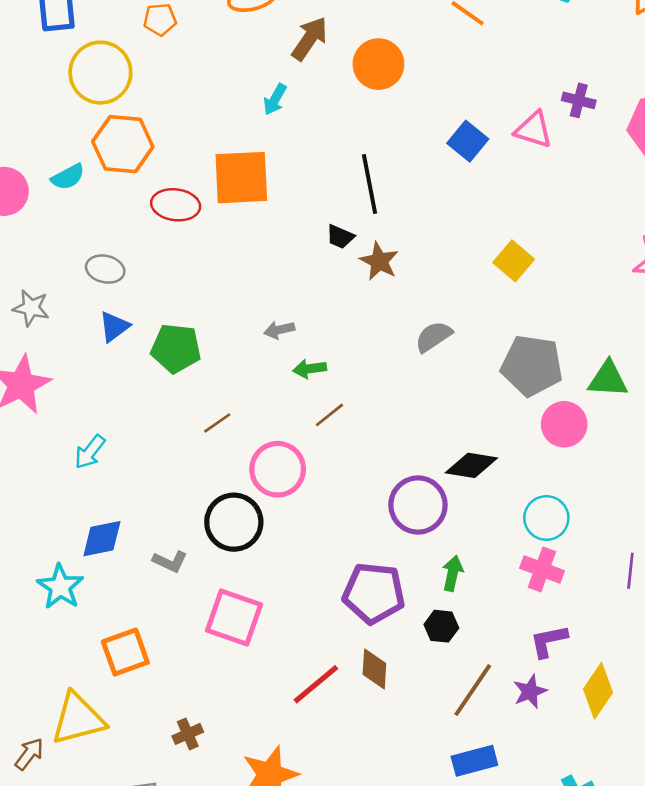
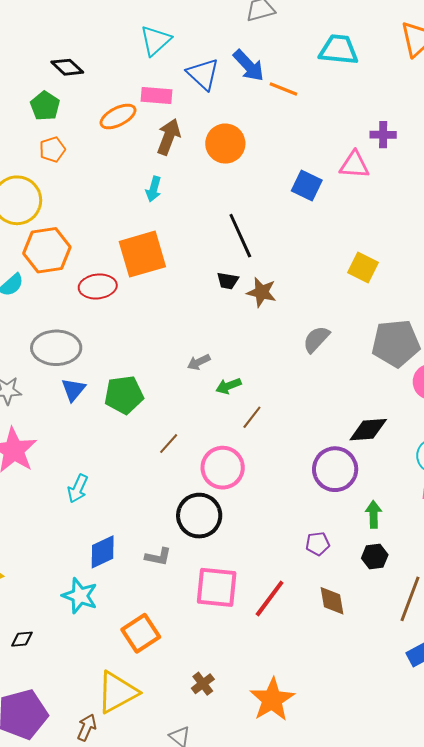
gray ellipse: (105, 269) -> (56, 348), size x1.6
purple pentagon: (374, 593) -> (318, 544), size x0.5
red line: (316, 684) -> (270, 598), moved

